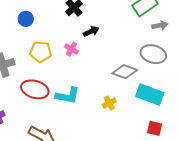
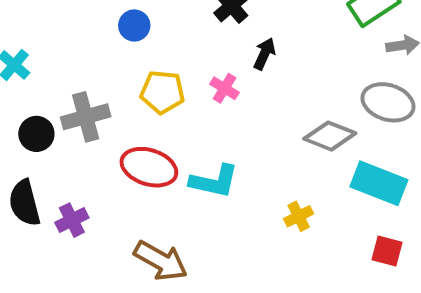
black arrow: (91, 31) -> (265, 54), turned -42
yellow cross: (109, 103) -> (299, 216), moved

